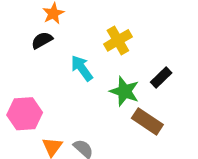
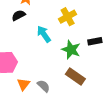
black rectangle: (161, 78) -> (95, 41), turned 32
brown rectangle: (147, 121) -> (75, 77), moved

